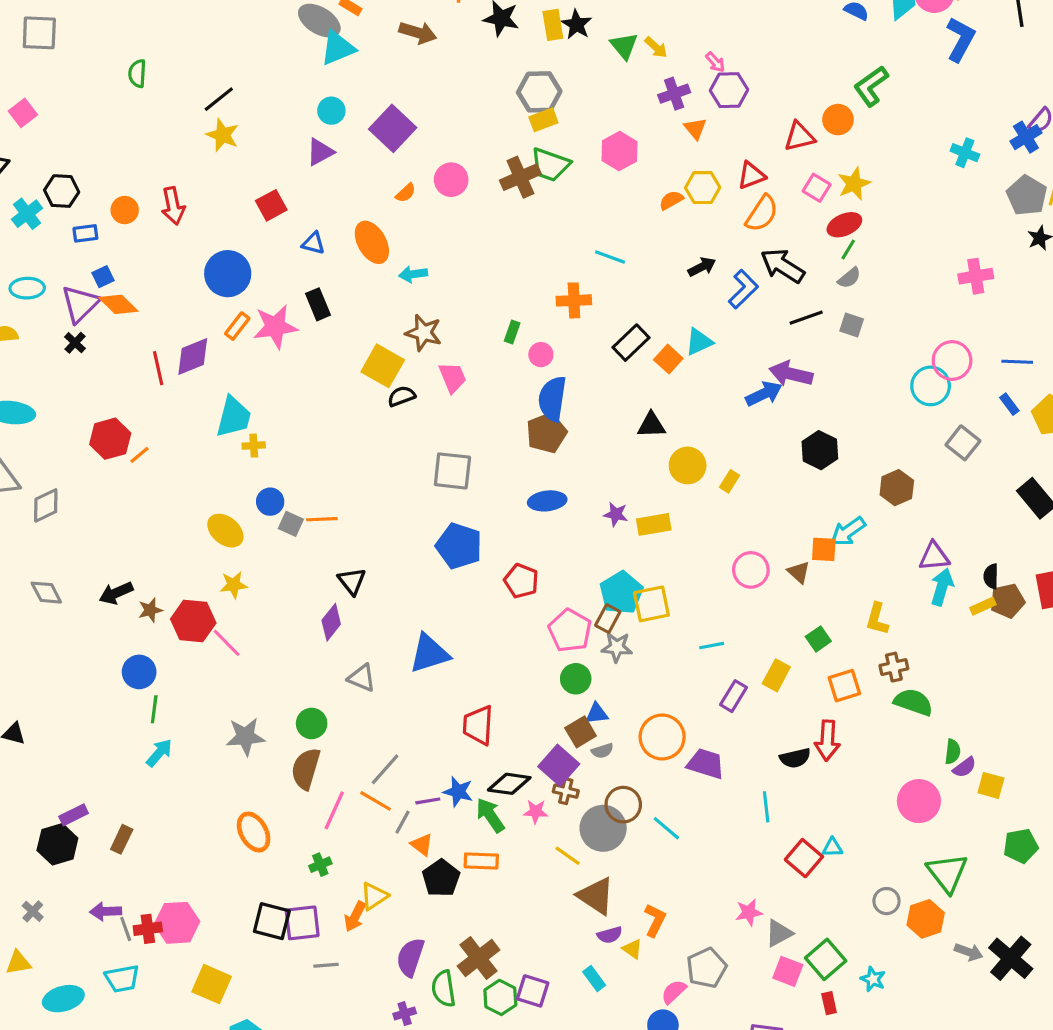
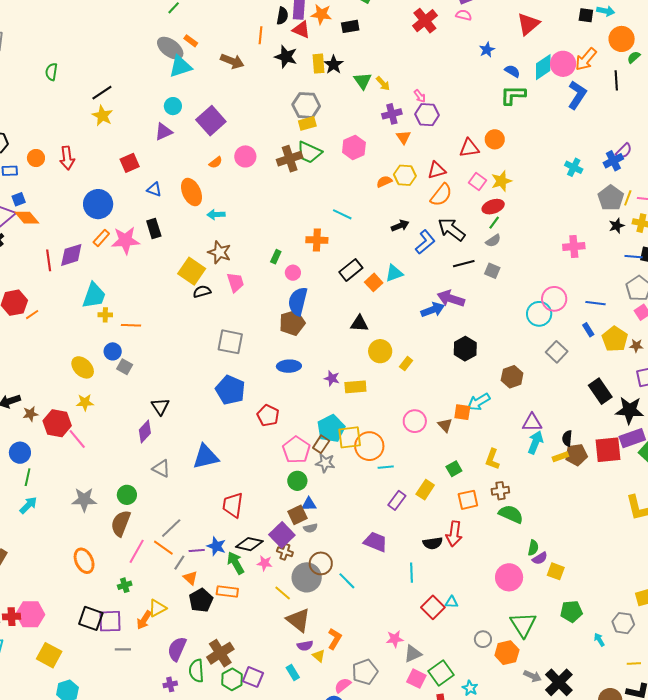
green L-shape: (871, 86) -> (513, 95), moved, turned 32
orange line: (322, 519) -> (131, 325), moved
orange circle: (662, 737) -> (369, 446), moved

